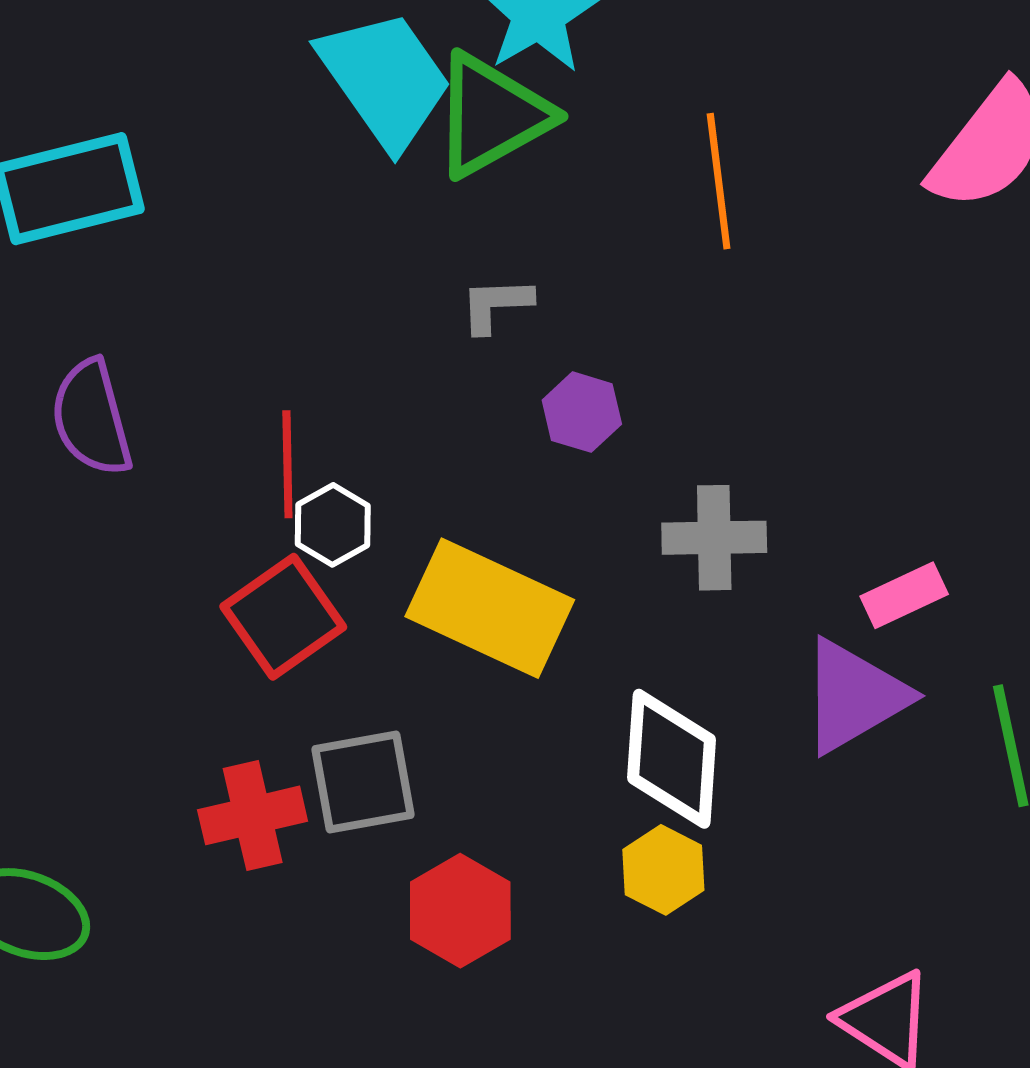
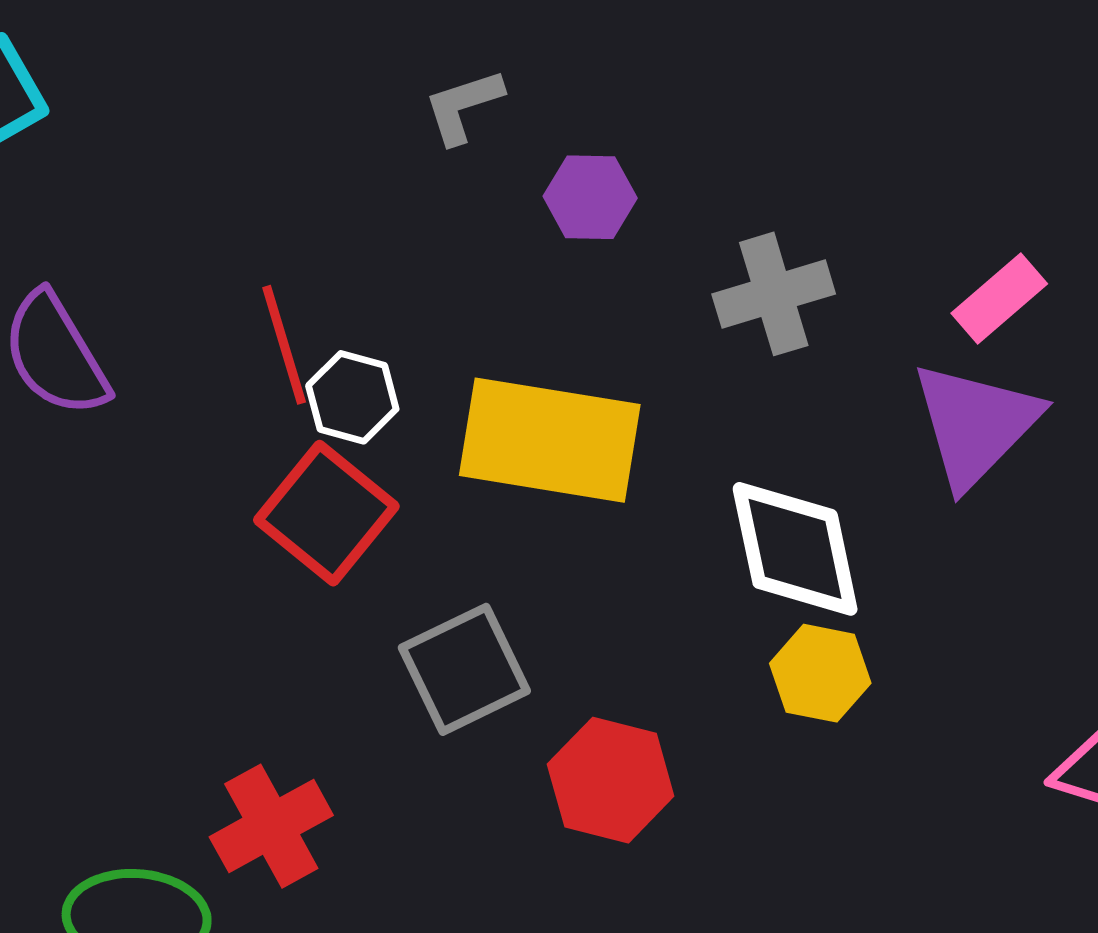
red cross: (253, 815) -> (271, 826), moved

